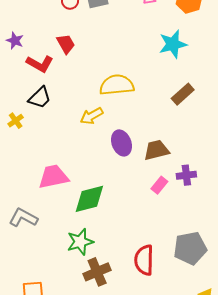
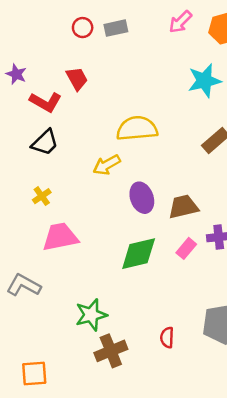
yellow cross: (16, 121) -> (42, 196), moved
green diamond: (89, 199) -> (139, 254), moved
red semicircle: (144, 260) -> (167, 337), size x0.6

